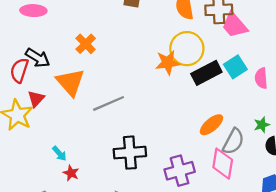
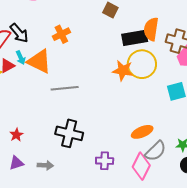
black rectangle: (206, 73) -> (135, 38), moved
orange triangle: (70, 82) -> (39, 61), turned -40
cyan arrow: (59, 153) -> (21, 58), moved
purple cross: (180, 171) -> (105, 161), size x0.7

